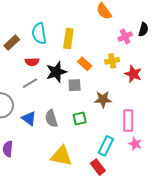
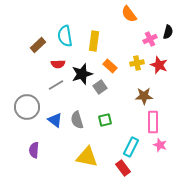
red star: (133, 74) -> (159, 65), moved
gray square: (75, 85) -> (100, 87), turned -32
brown star: (103, 99) -> (144, 96), moved

